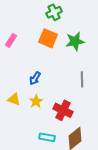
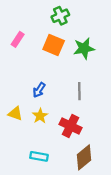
pink rectangle: (11, 40) -> (18, 39), moved
gray line: (82, 79) -> (79, 91), moved
cyan rectangle: (47, 137) -> (39, 156), moved

